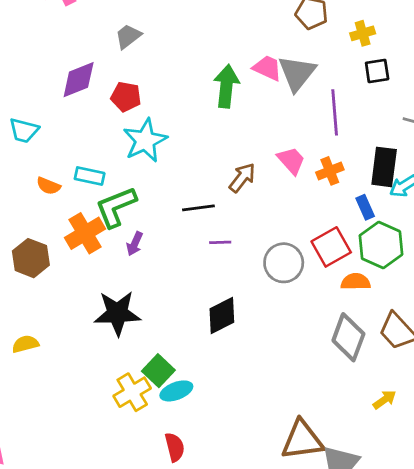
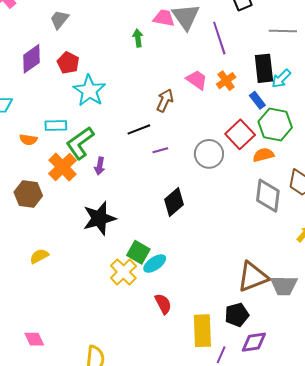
green arrow: (226, 86) -> (138, 38), size x0.6
red pentagon: (126, 97) -> (68, 63), turned 30

